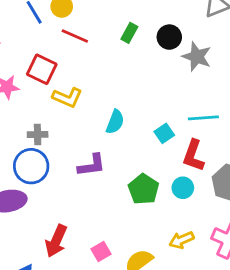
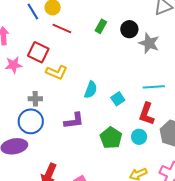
cyan square: (164, 133) -> (118, 99), moved

